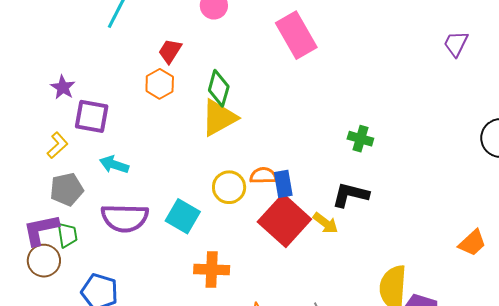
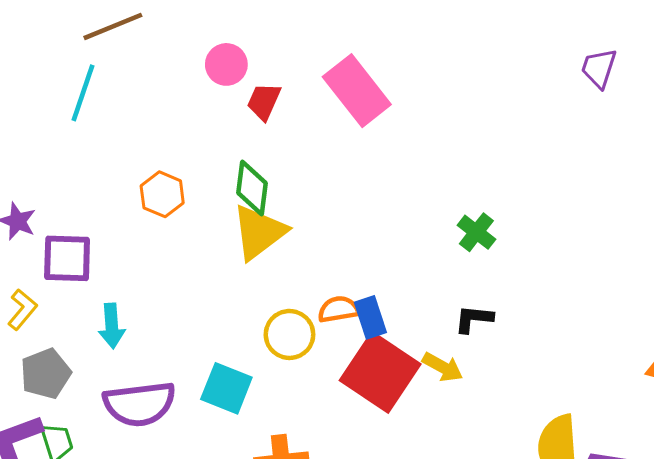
red trapezoid: (170, 51) -> (264, 101), moved
green cross: (360, 139) -> (476, 232), turned 30
cyan arrow: (114, 165) -> (112, 326), turned -104
black L-shape: (350, 195) -> (474, 319), size x0.7

